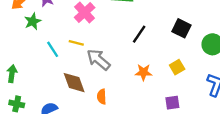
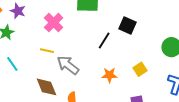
black square: (181, 28) -> (127, 25), moved
cyan line: (53, 49) -> (12, 64), moved

